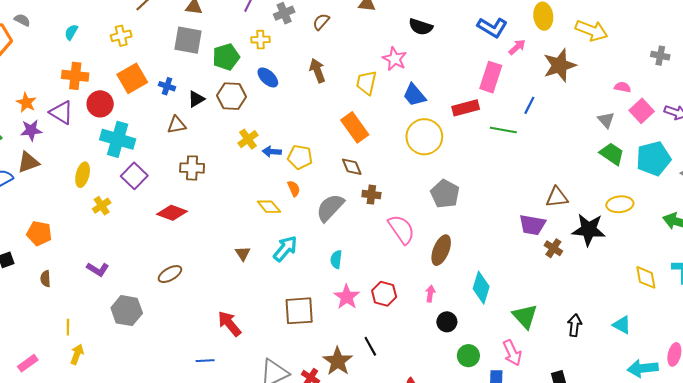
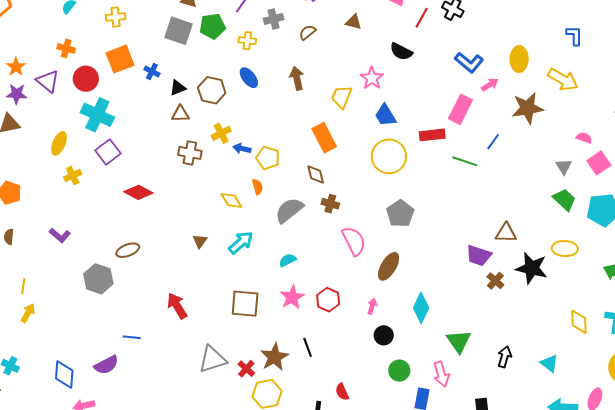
green pentagon: (226, 57) -> (212, 26), moved
orange cross: (75, 76) -> (66, 48), size x0.7
brown triangle: (177, 125) -> (180, 114), moved
brown cross: (192, 168) -> (190, 153), moved
cyan semicircle: (336, 259) -> (288, 260), turned 48
gray hexagon: (127, 311) -> (98, 279), moved
blue line: (205, 361) -> (132, 337), moved

